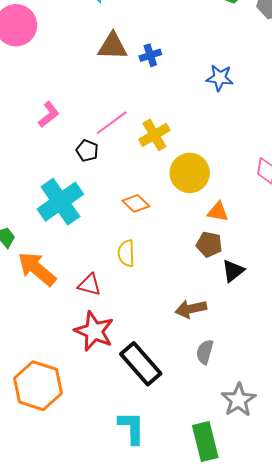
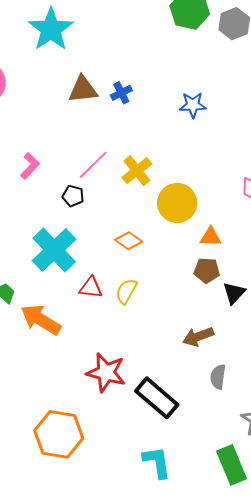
yellow semicircle: (126, 253) -> (126, 291), turned 40
red triangle: (89, 285) -> (91, 288), moved

